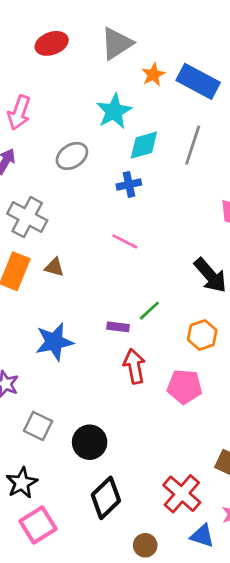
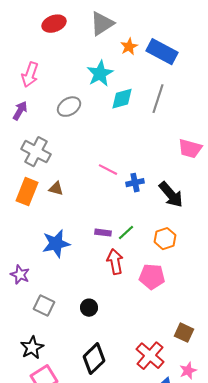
blue cross: (129, 184) -> (135, 183), moved
green line: (149, 311) -> (126, 233), moved
black circle: (90, 442) -> (89, 308), moved, size x0.7

